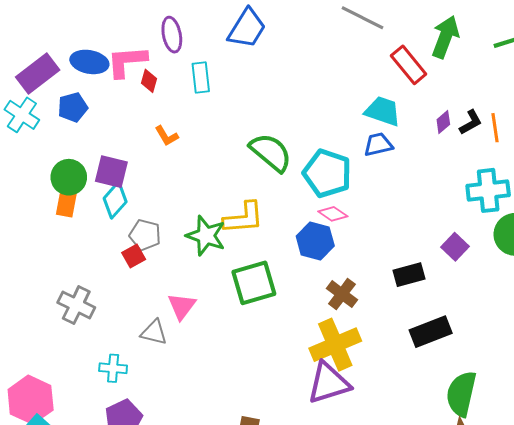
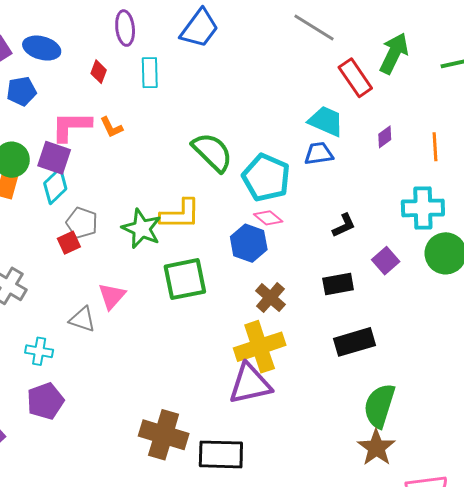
pink L-shape: (127, 61) -> (71, 126), moved
black L-shape: (471, 122) -> (344, 225), moved

